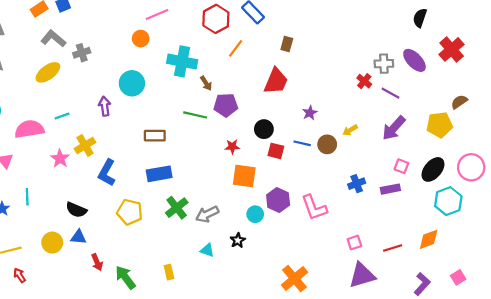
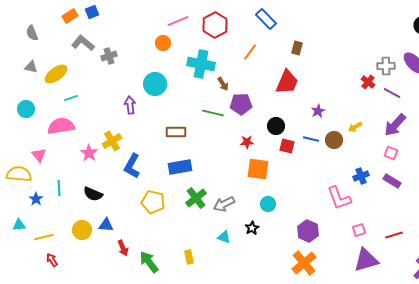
red hexagon: (216, 19) -> (215, 25), moved
yellow ellipse: (48, 72) -> (56, 74), moved
cyan line: (62, 116) -> (71, 98), moved
pink square: (401, 166) -> (391, 153), moved
purple rectangle: (390, 189) -> (392, 181), turned 42
purple hexagon: (278, 200) -> (308, 231), moved
pink L-shape: (314, 208) -> (339, 198), moved
black semicircle: (76, 210) -> (93, 194), moved

